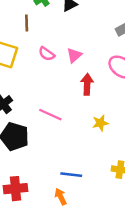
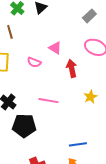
pink semicircle: (47, 54) -> (34, 62), moved
pink triangle: (74, 55) -> (55, 48), turned -32

